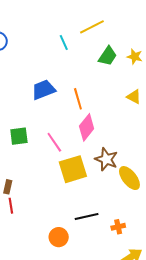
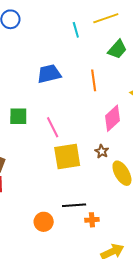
orange line: (78, 99) -> (94, 80), moved
pink diamond: (87, 127) -> (113, 118), moved
brown star: (106, 159) -> (102, 151), size x0.6
orange cross: (118, 227) -> (92, 220), moved

